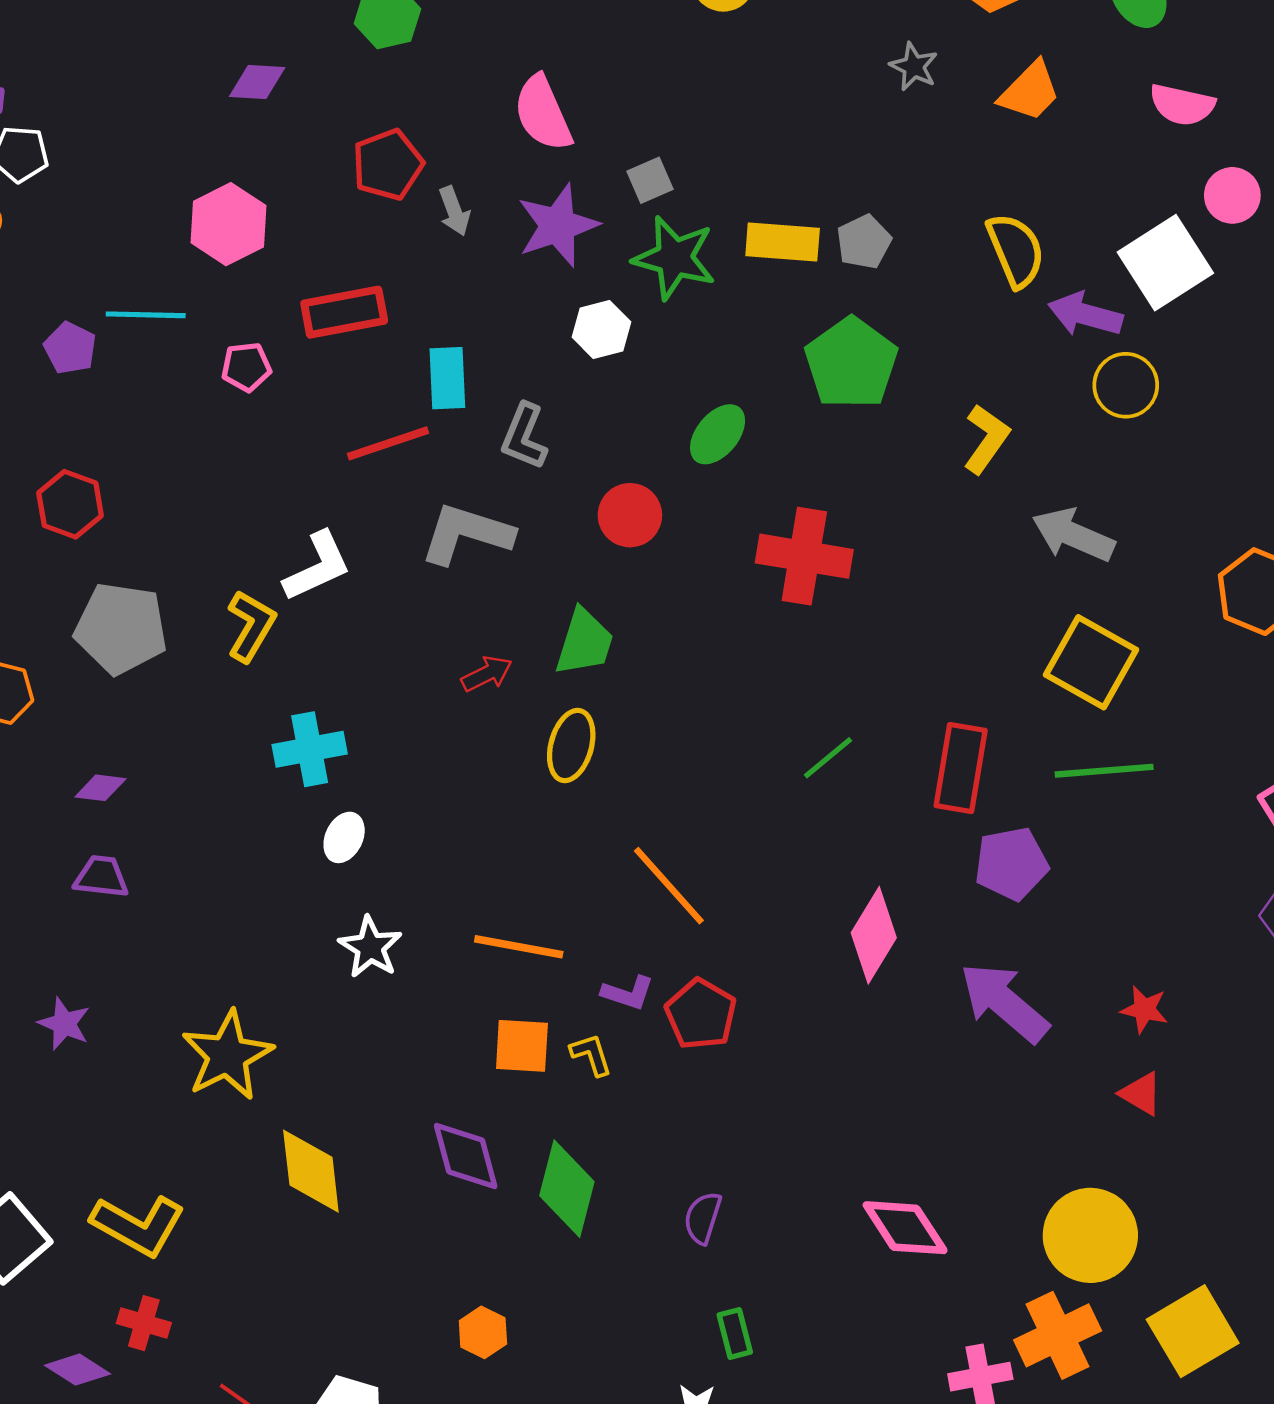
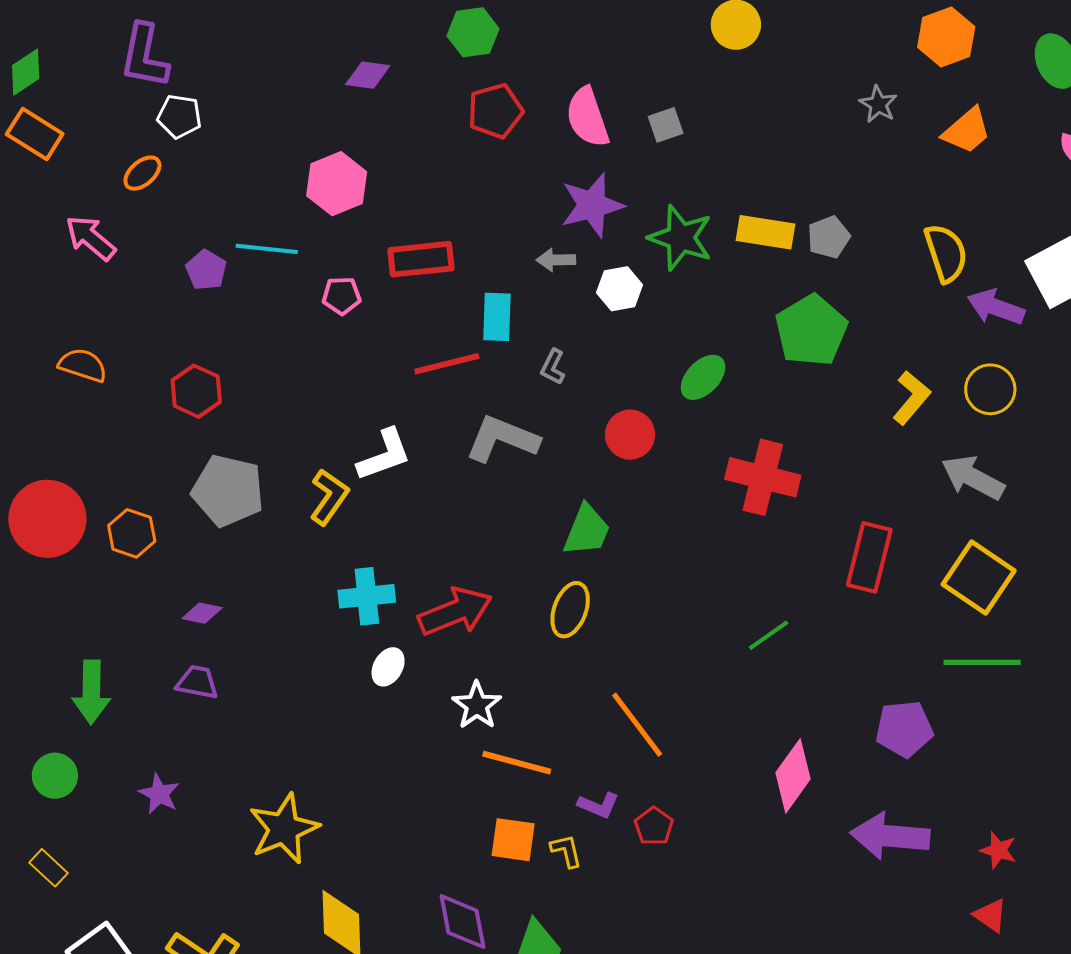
red pentagon: (388, 165) -> (495, 111), moved
gray square: (650, 180) -> (666, 125), moved
gray arrow: (454, 211) -> (556, 260), moved, turned 105
yellow circle: (1126, 385) -> (990, 389), moved
gray L-shape: (524, 436) -> (553, 367), size x0.7
red arrow: (487, 674) -> (455, 612), moved, size x1.8
red rectangle: (961, 768) -> (869, 557), moved
white star: (370, 947) -> (477, 705), moved
purple arrow: (1004, 1002) -> (890, 836), turned -40
red pentagon: (701, 1014) -> (654, 826), size x0.7

